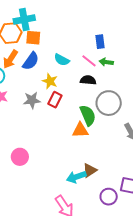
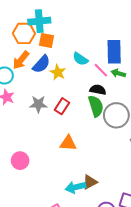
blue rectangle: (100, 42) -> (114, 52), size x1.6
cyan semicircle: (62, 60) -> (80, 59), moved
yellow star: (50, 81) -> (58, 72), moved
green semicircle: (88, 115) -> (96, 106), moved
orange triangle: (80, 130) -> (68, 143), moved

